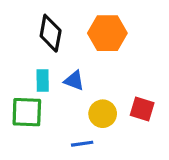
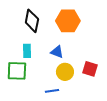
blue triangle: (74, 81) -> (57, 52), moved

